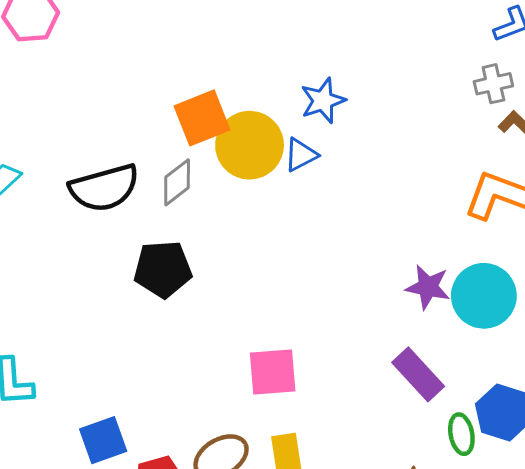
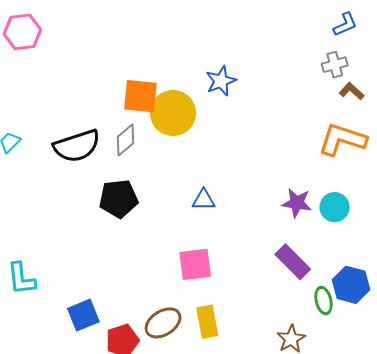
orange square: (202, 118) -> (140, 96), turned 30
blue triangle: (301, 155) -> (204, 200), moved, turned 30
cyan circle: (484, 296) -> (335, 207), size x0.7

